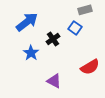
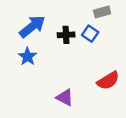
black cross: (53, 39) -> (66, 35), moved, turned 32
blue star: (31, 53) -> (28, 57), moved

